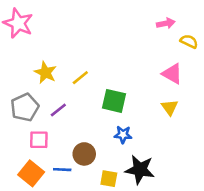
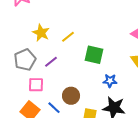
blue star: (123, 135) -> (110, 81), moved
blue line: (62, 170) -> (54, 108), turned 40

